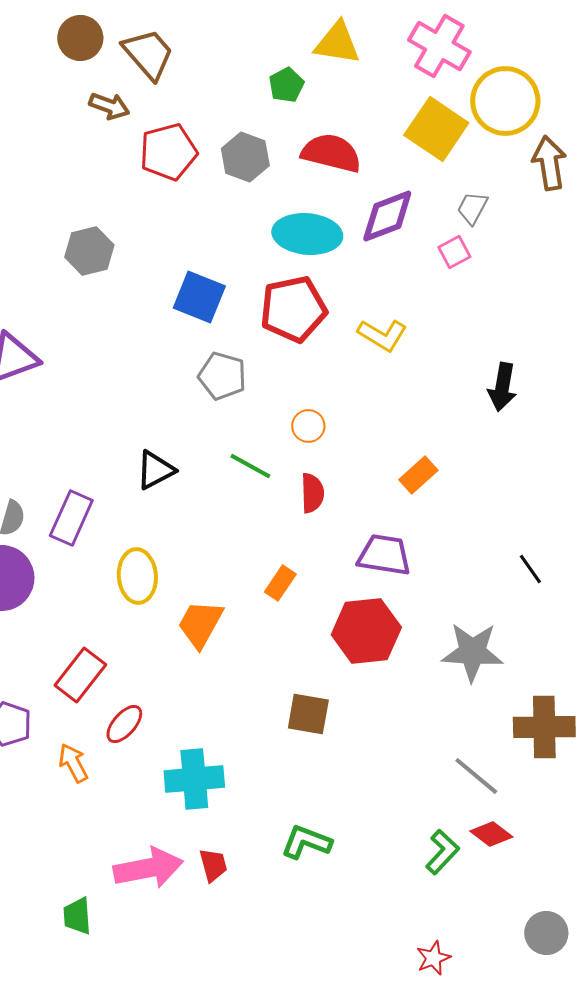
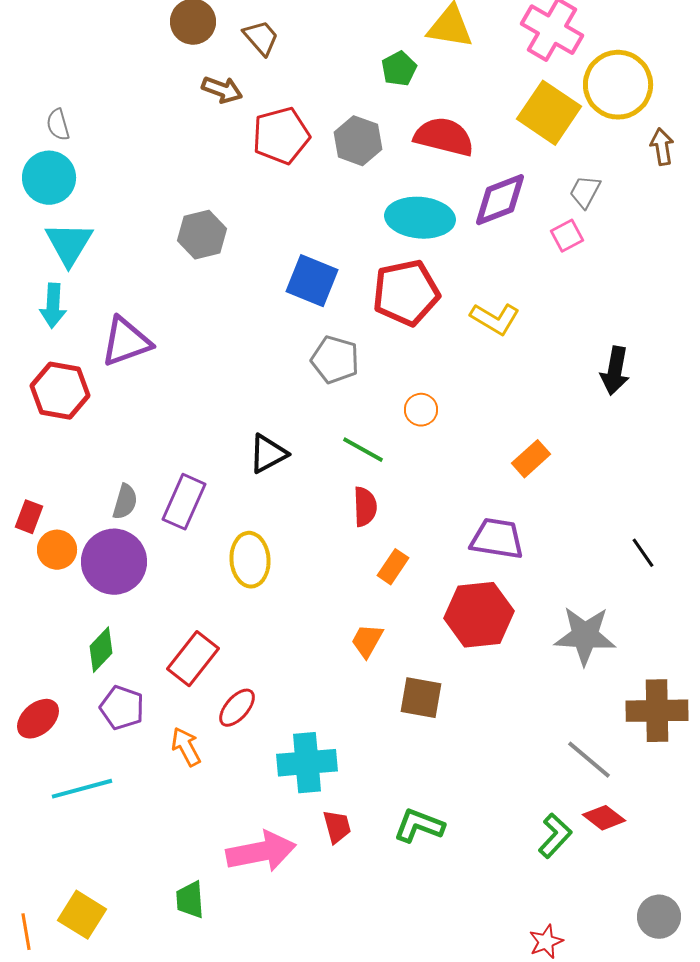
brown trapezoid: (148, 54) -> (261, 38), size x0.7
brown arrow: (549, 163) -> (662, 147), size x0.7
red semicircle: (312, 493) -> (365, 507), moved
orange trapezoid: (200, 624) -> (367, 641), moved, size x0.7
red trapezoid: (213, 865) -> (337, 827), moved

